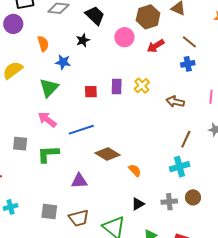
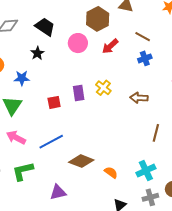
cyan cross: (180, 167) -> (146, 171), moved

